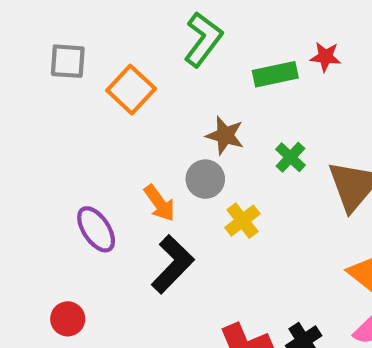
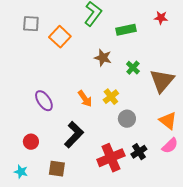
red star: (325, 57) -> (161, 18), moved
gray circle: (205, 179) -> (127, 119), moved
orange arrow: (159, 203) -> (85, 99), moved
black L-shape: (173, 264) -> (74, 135), moved

